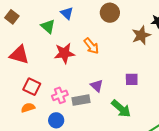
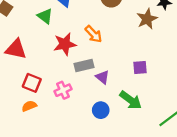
gray rectangle: (81, 100) -> (84, 66), moved
blue circle: (56, 120) -> (101, 110), moved

